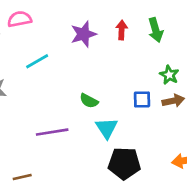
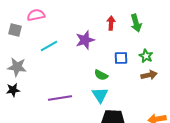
purple star: (83, 34) -> (85, 40), moved
blue square: (142, 99) -> (121, 58), moved
green semicircle: (89, 101) -> (101, 75), moved

